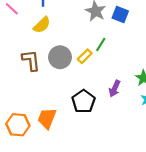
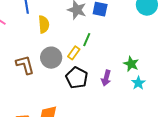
yellow semicircle: (42, 25) -> (44, 24), moved, turned -42
black pentagon: (83, 101) -> (77, 78), moved

